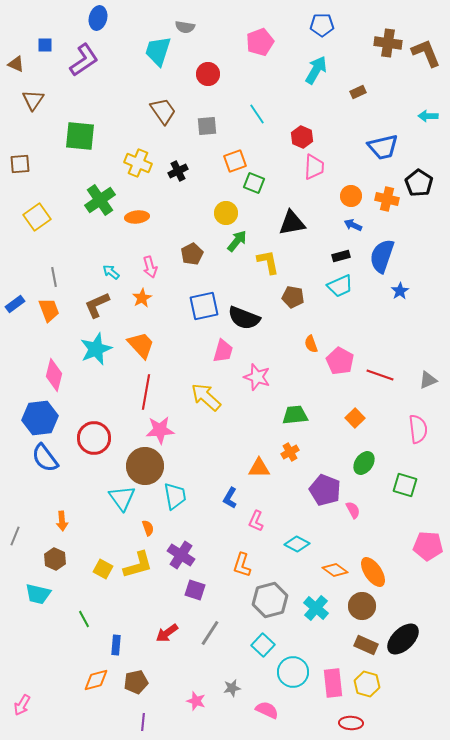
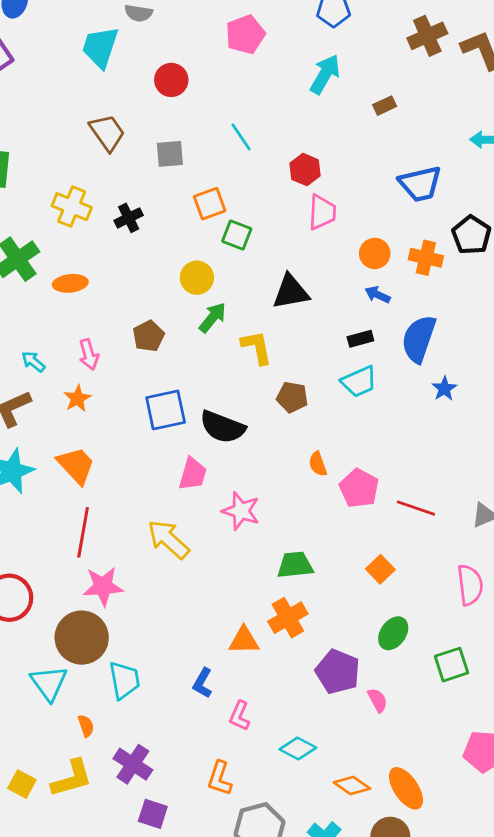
brown cross: (388, 43) -> (427, 36), turned -32
orange cross: (290, 452) -> (288, 618), size x1.5
green square: (405, 485) -> (452, 665), turned -35

